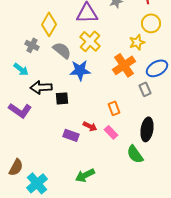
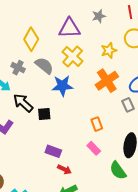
yellow star: (137, 42) -> (109, 50), moved
gray cross: (32, 45) -> (18, 68), moved
black arrow: (41, 87) -> (23, 103), turned 45
red arrow: (90, 126) -> (64, 169), moved

